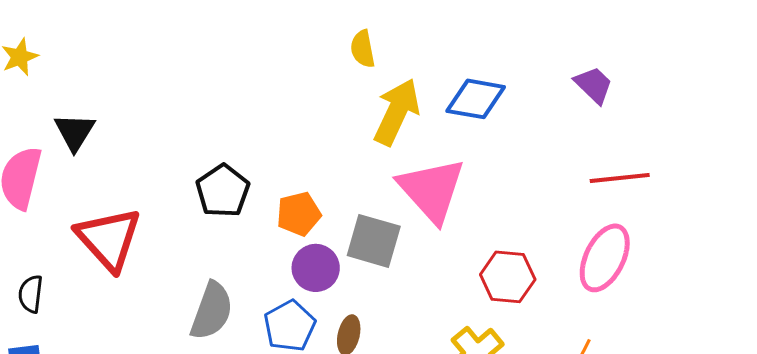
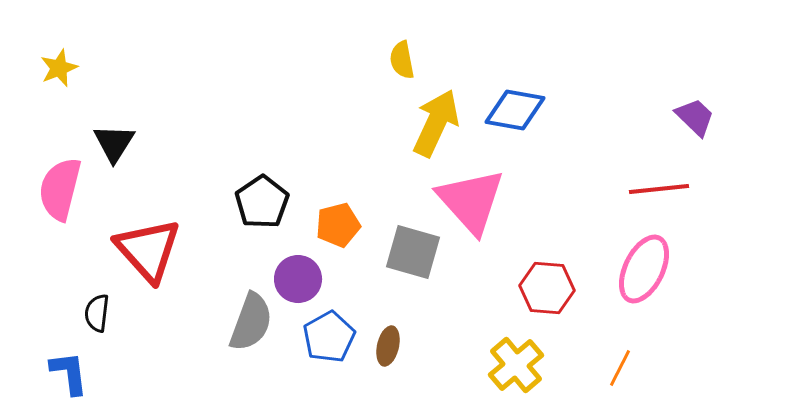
purple trapezoid: (594, 85) -> (695, 117), moved
purple circle: (316, 268) -> (298, 279), moved
black semicircle: (31, 294) -> (97, 313), moved

